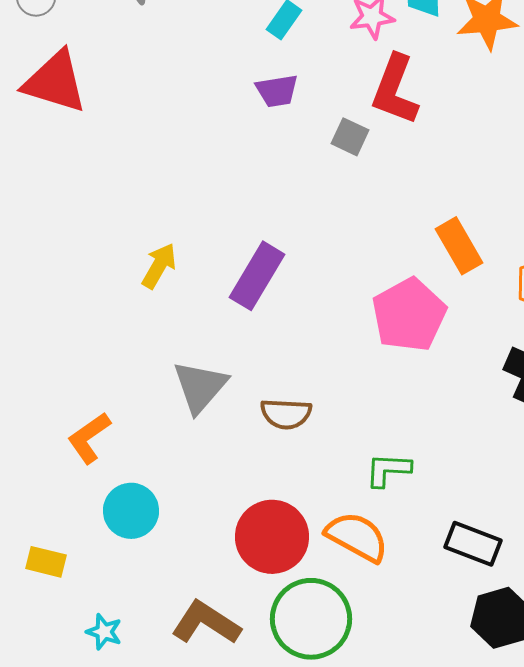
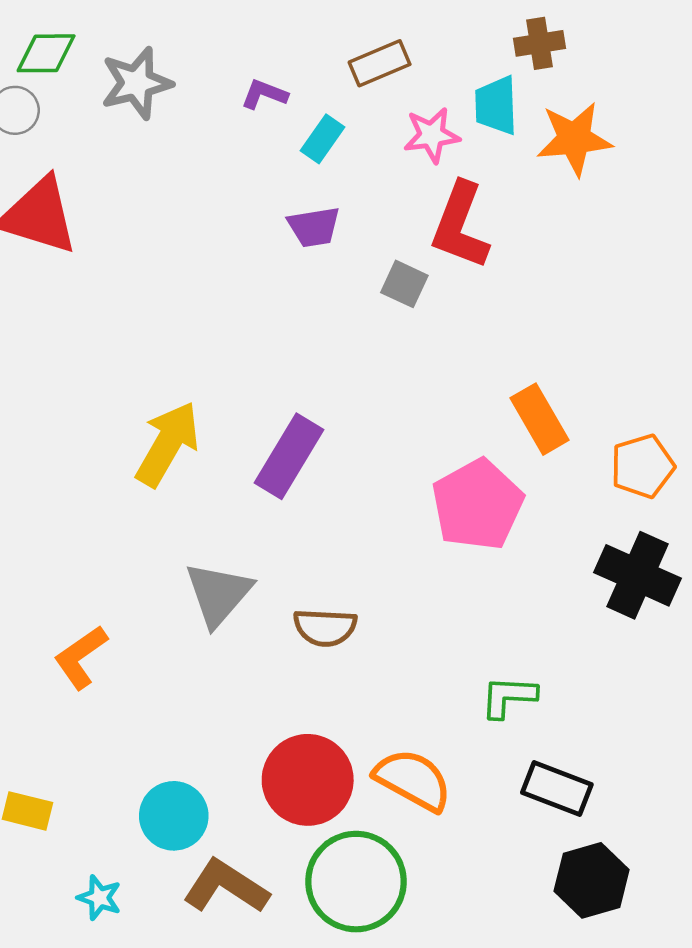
yellow arrow: (159, 266) -> (168, 444), size x1.5
green L-shape: (388, 470) -> (509, 697), moved
cyan circle: (131, 511) -> (174, 816), moved

